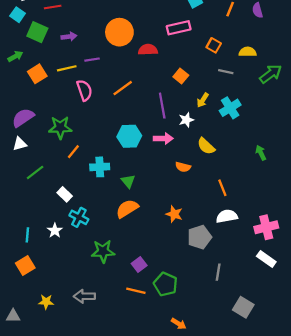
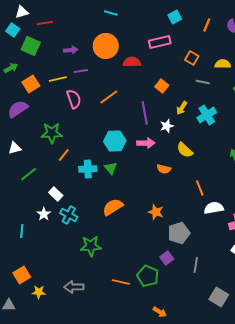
purple arrow: (69, 37) -> (71, 50), moved
purple semicircle: (23, 118) -> (18, 109), moved
green triangle: (128, 181) -> (111, 168), moved
white semicircle: (227, 216) -> (214, 208), moved
white star: (55, 231) -> (44, 214), moved
purple square: (139, 264) -> (167, 258), moved
orange square: (25, 266) -> (22, 275), moved

